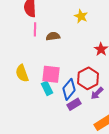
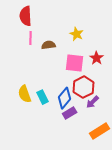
yellow star: (81, 16) -> (77, 34), moved
yellow semicircle: (22, 73) -> (25, 94), moved
pink square: (51, 74) -> (75, 63), moved

